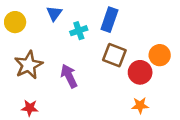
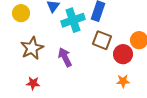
cyan cross: (79, 31) -> (73, 20), size x1.6

